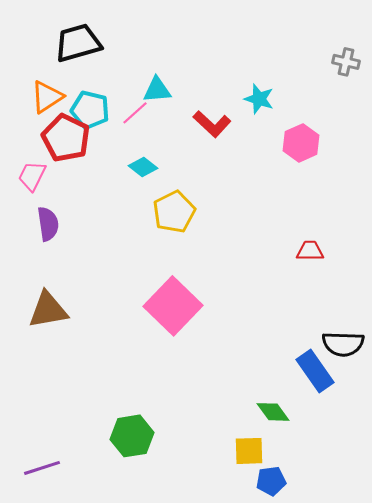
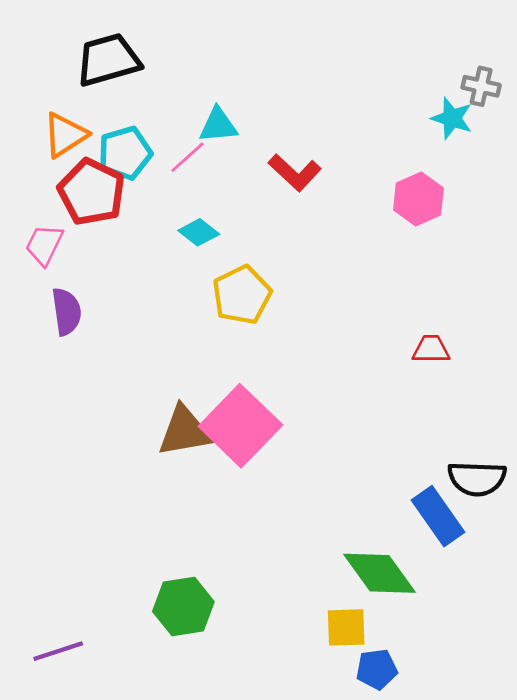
cyan star: (259, 99) -> (452, 118), moved
cyan pentagon: (90, 110) -> (125, 153), turned -30
brown triangle: (48, 310) -> (185, 431), moved
green diamond: (273, 412) -> (380, 573), size x1.6

